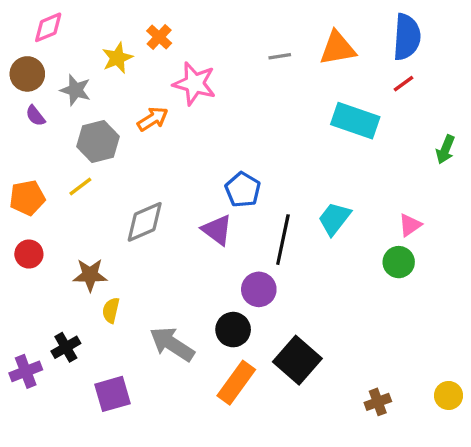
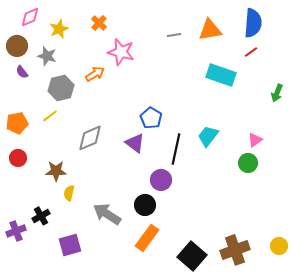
yellow star: (117, 58) -> (59, 29), moved
black square: (297, 360) -> (192, 256), moved
brown cross: (378, 402) -> (235, 250), size x1.8

